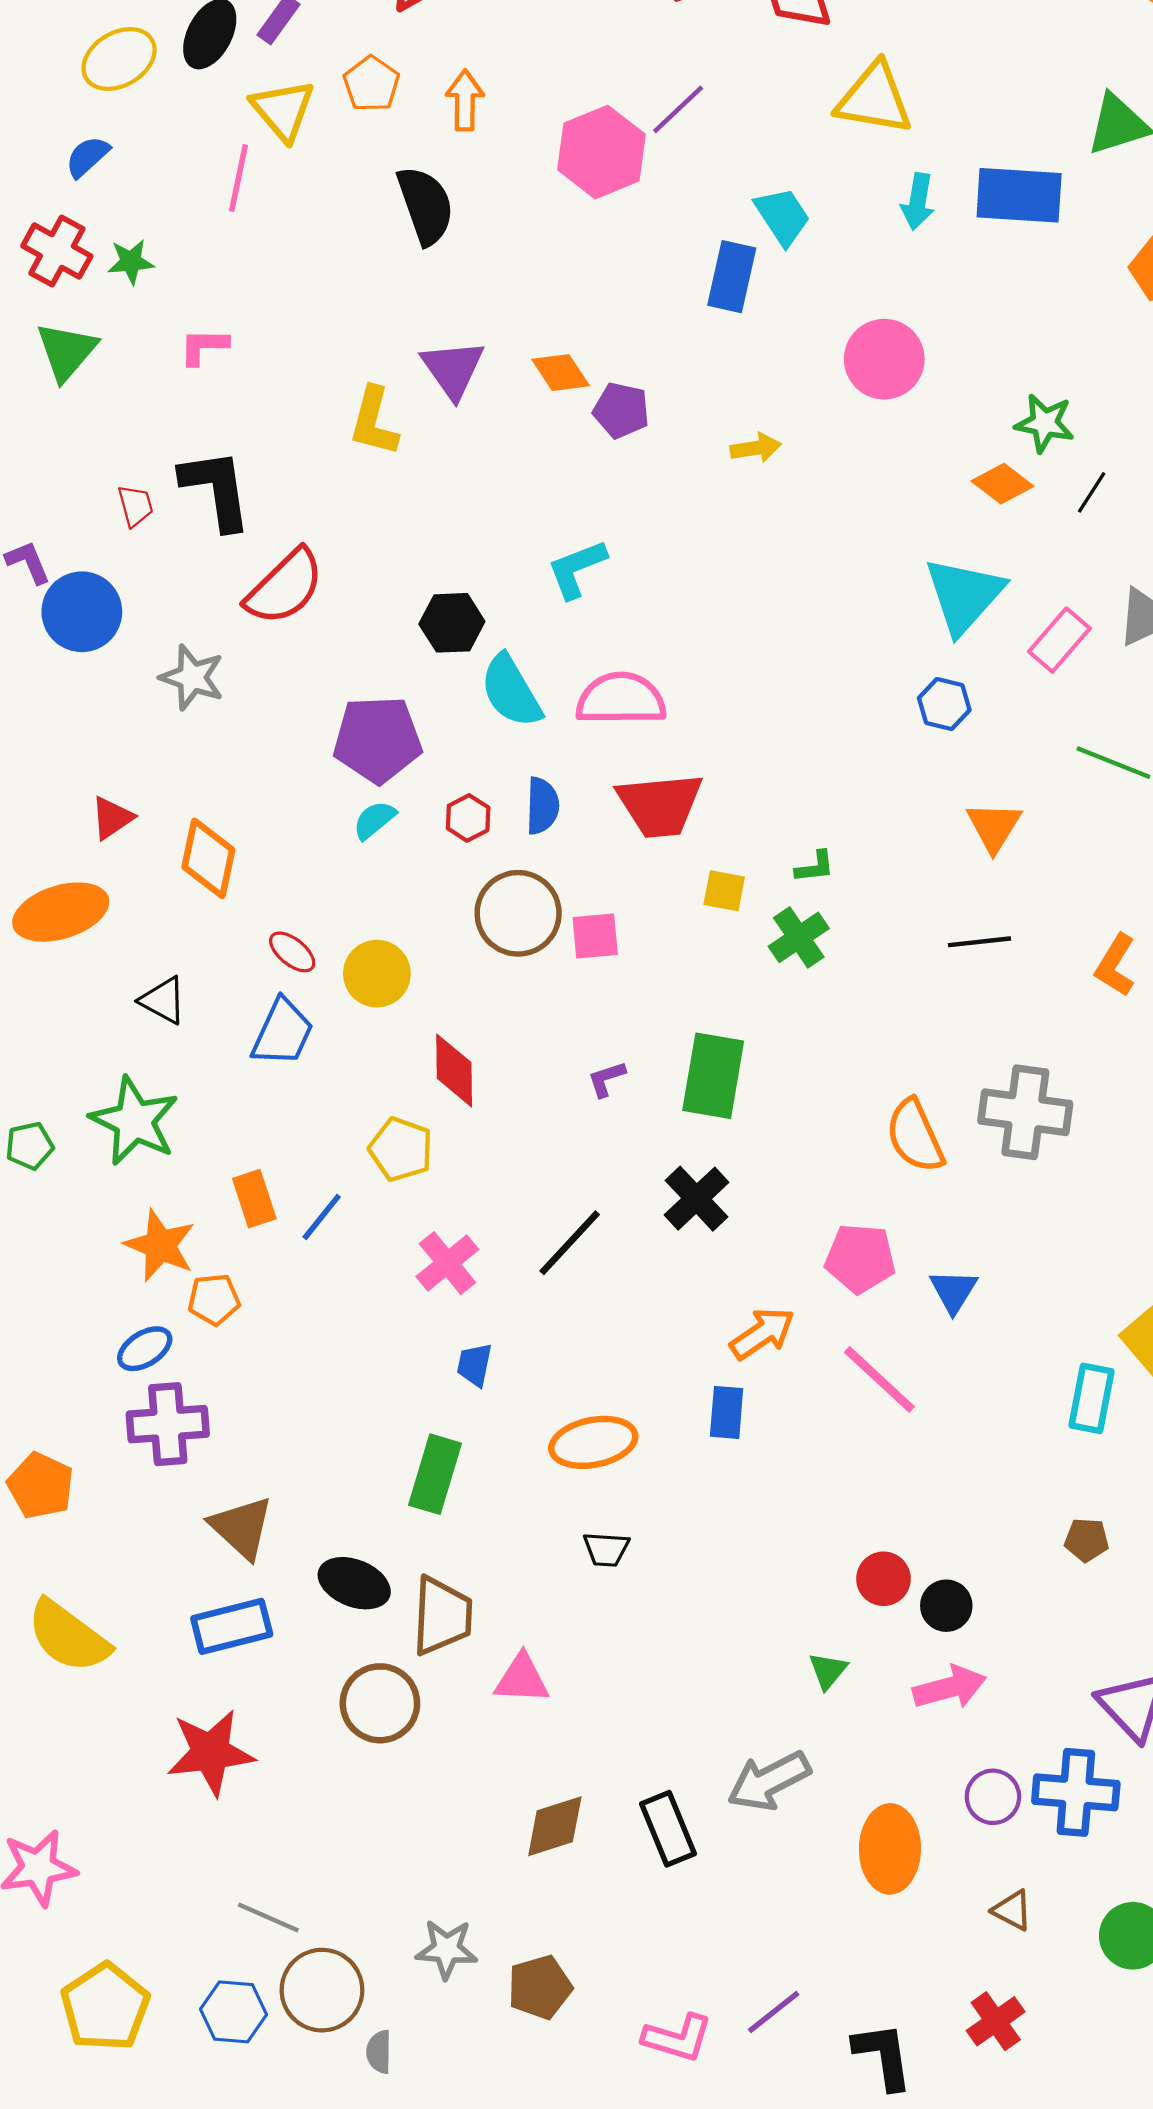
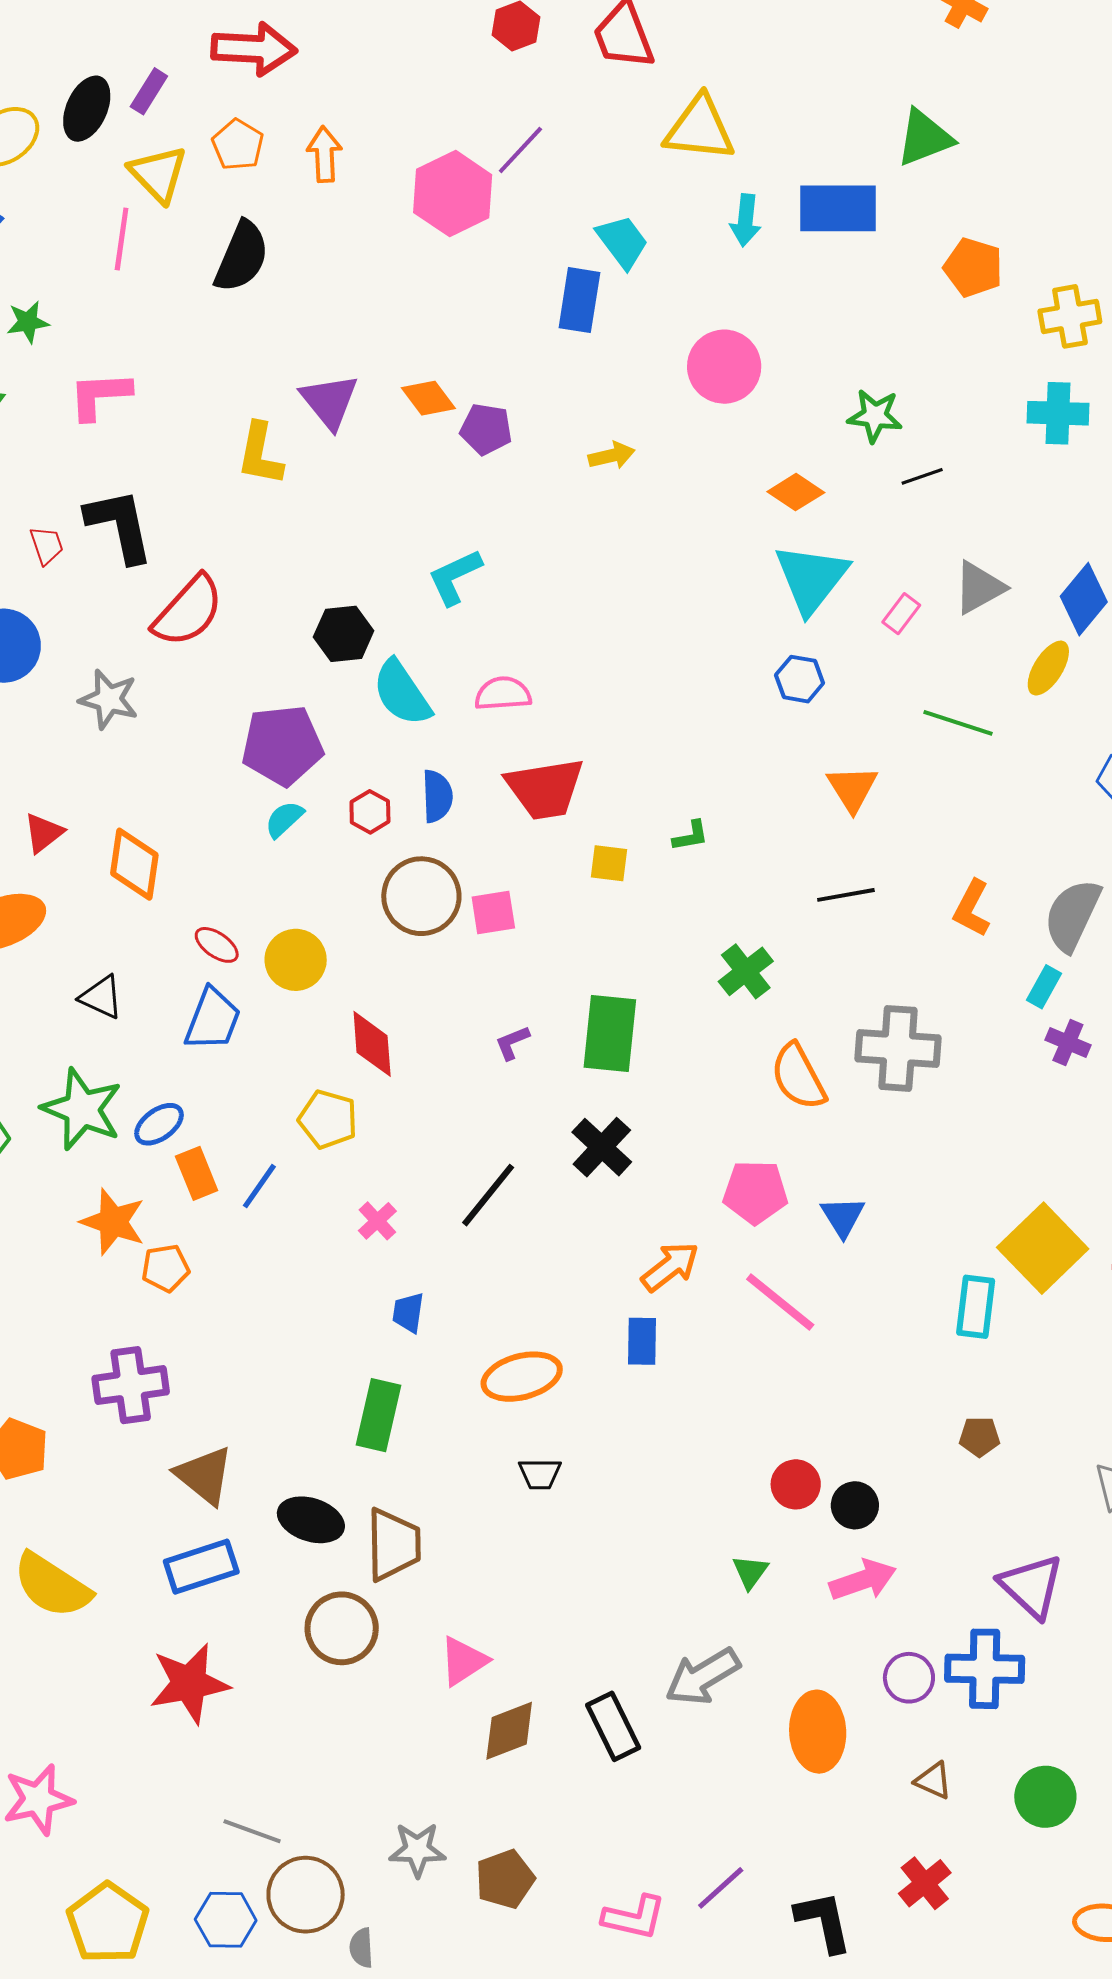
black semicircle: (425, 205) -> (242, 257), moved, turned 46
pink L-shape: (204, 346) -> (100, 395), size x1.4
orange diamond: (1002, 484) -> (796, 492), moved
black line: (1092, 492) -> (922, 476), turned 42
pink rectangle: (1059, 640) -> (901, 614), size x0.7
pink semicircle: (621, 699) -> (503, 694), size x0.7
green cross: (799, 937) -> (746, 971), moved
pink cross: (447, 1263) -> (377, 1221), size x0.7
blue ellipse: (145, 1349) -> (159, 1124), moved
pink triangle: (522, 1679) -> (463, 1661), moved, turned -32

